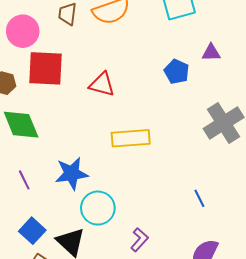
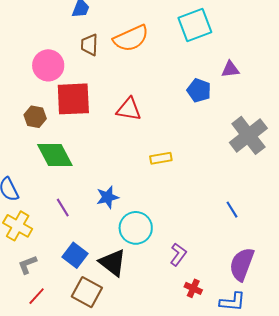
yellow rectangle: (131, 138) -> (161, 158), size x0.6
blue star: (72, 173) -> (108, 197), size x0.7

